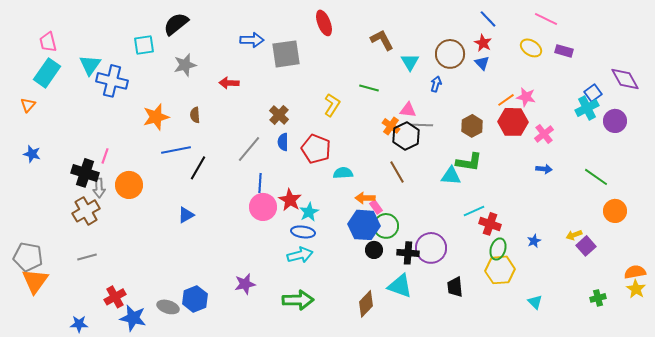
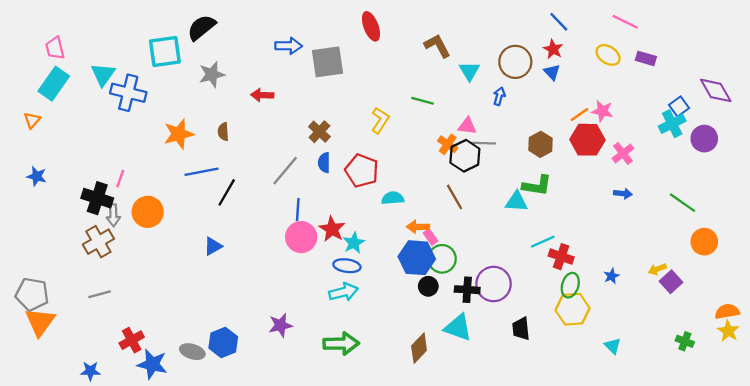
cyan square: (144, 45) -> (165, 52), size x1.4
green cross: (598, 298) -> (685, 341), turned 35

